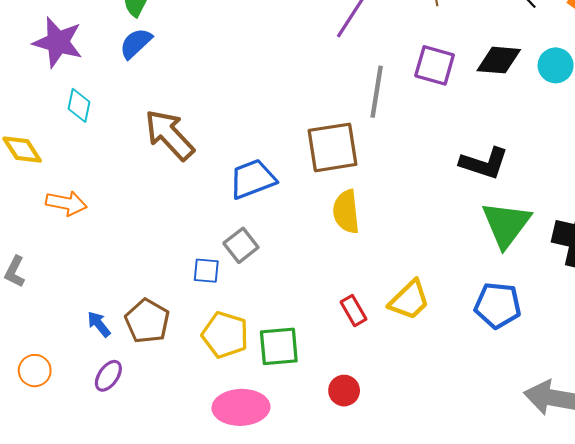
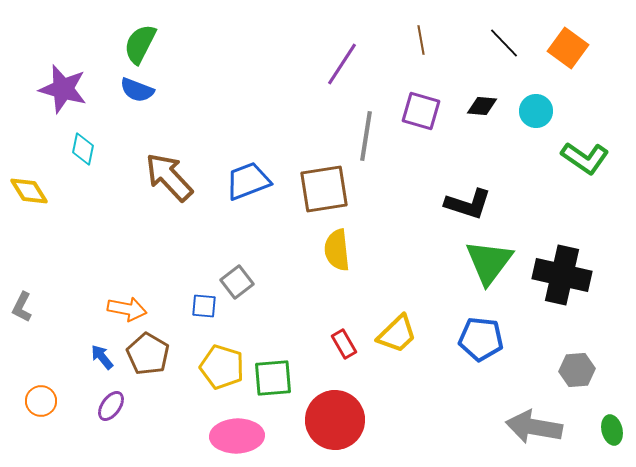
blue semicircle: (136, 43) -> (137, 90), turned -116
black diamond: (499, 60) -> (482, 106), size x0.7
blue trapezoid: (253, 179) -> (248, 181), moved
orange arrow: (66, 203) -> (127, 309), moved
red circle: (344, 391) -> (335, 420), size x2.0

